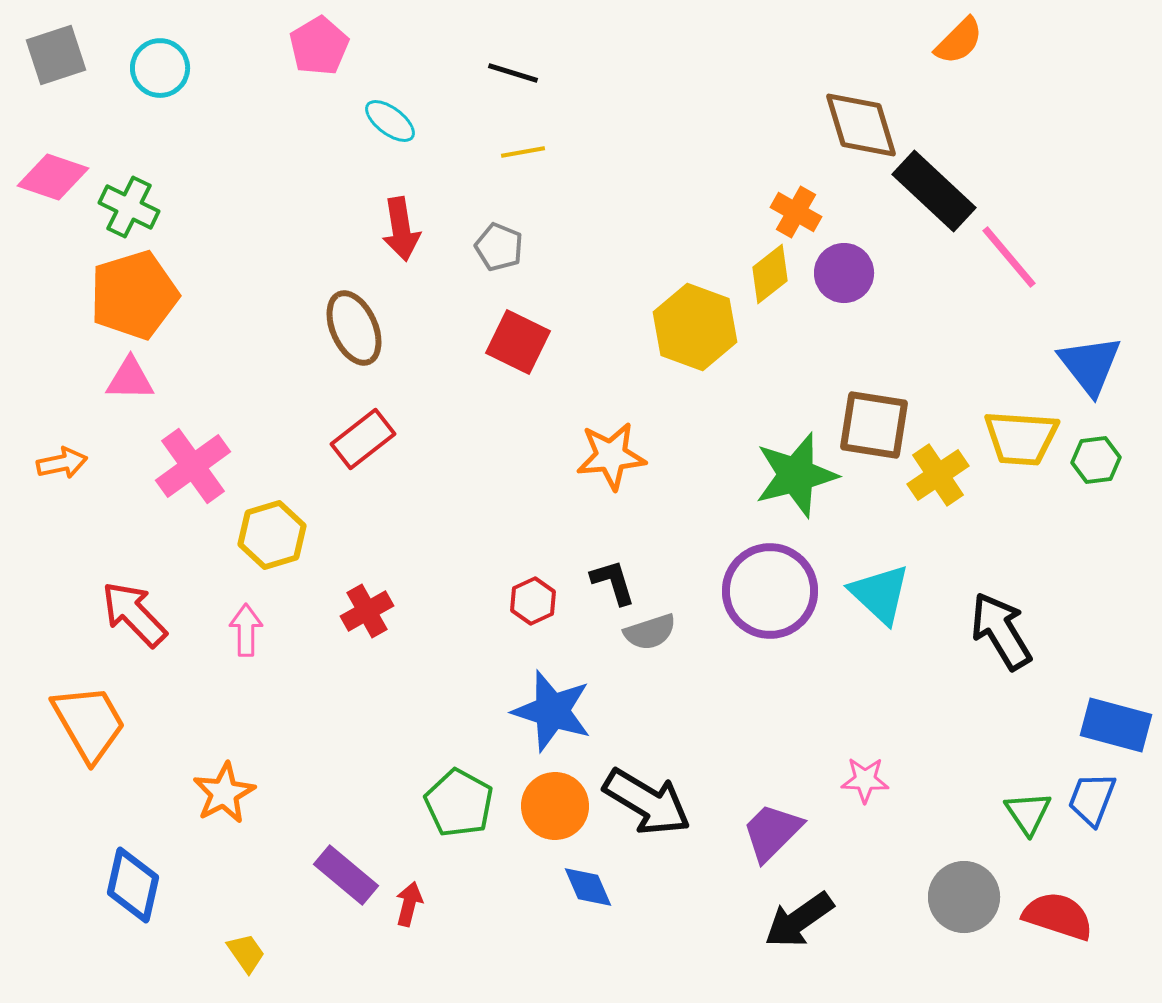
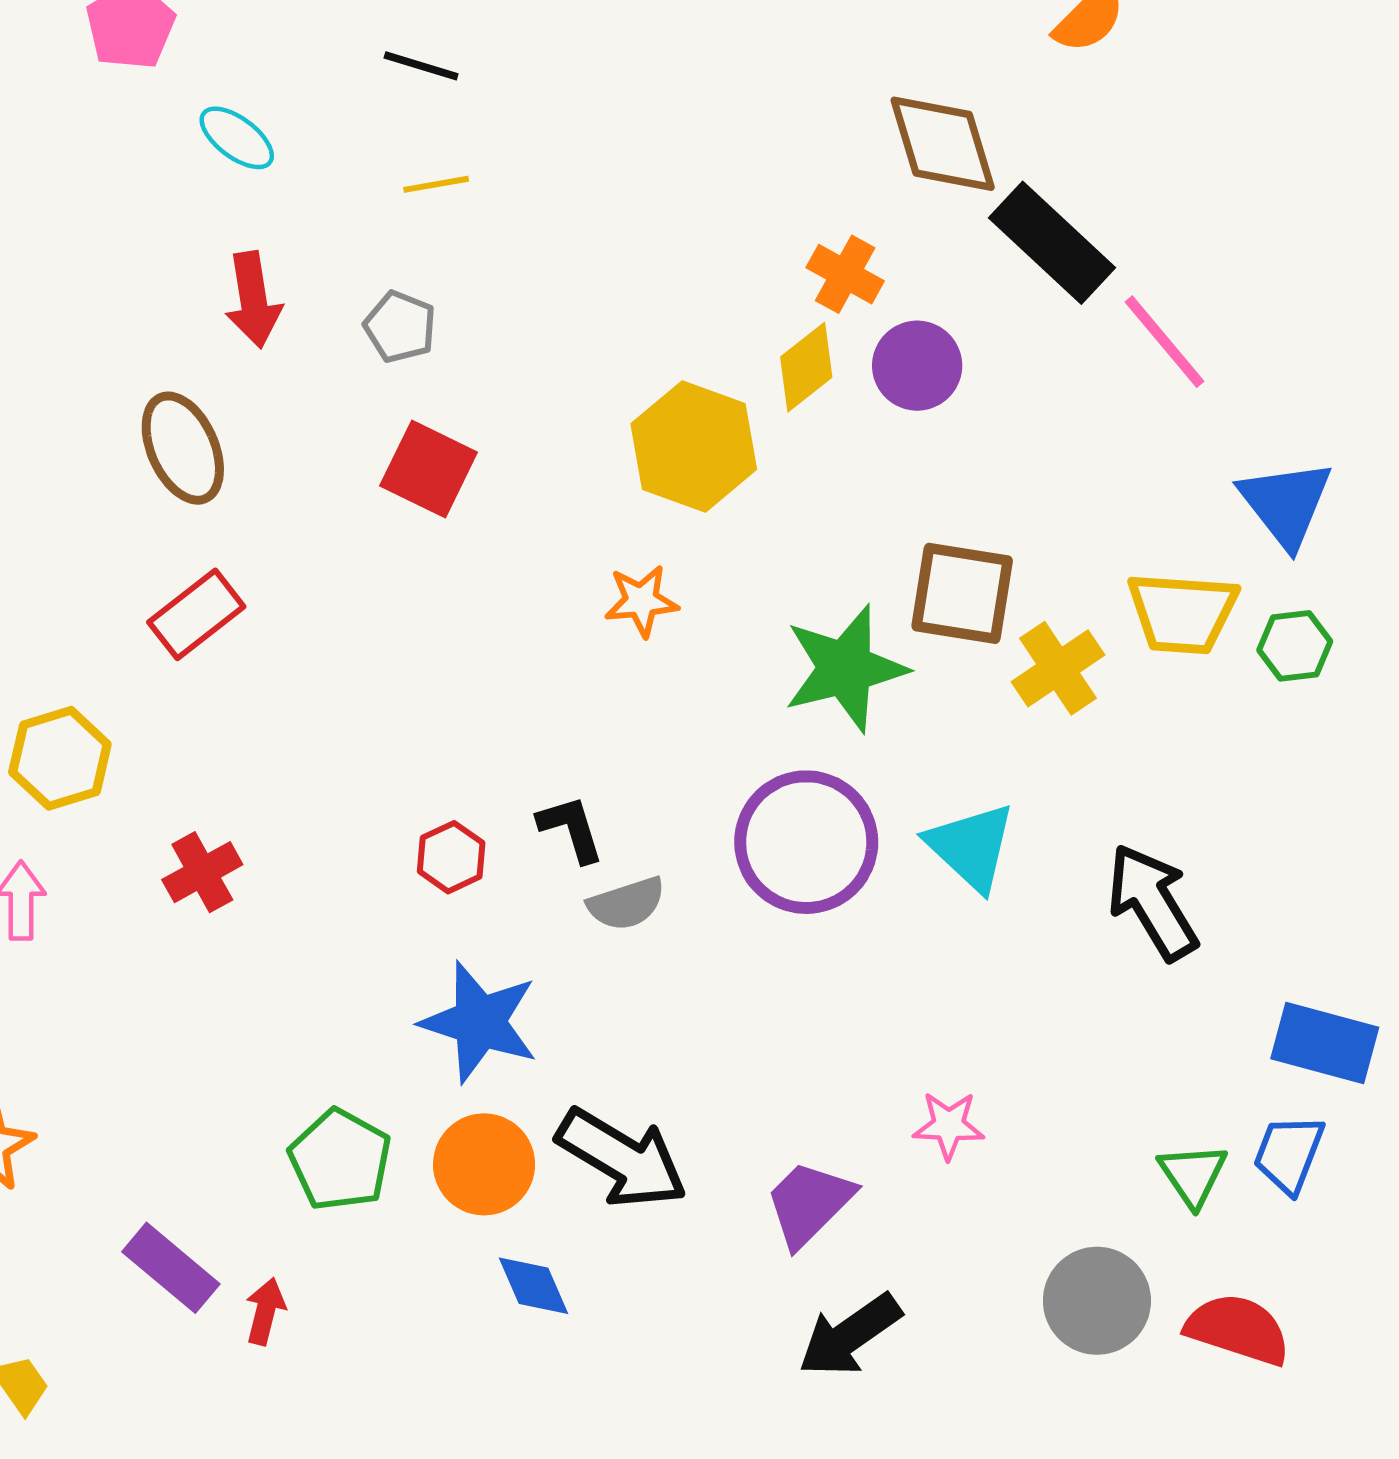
orange star: (611, 456) -> (641, 601), moved, size x0.7

